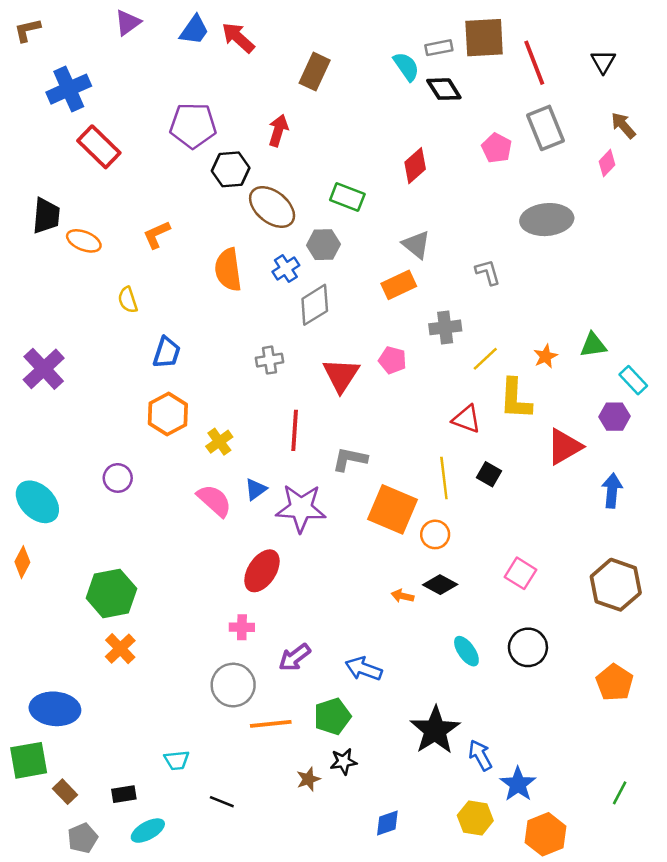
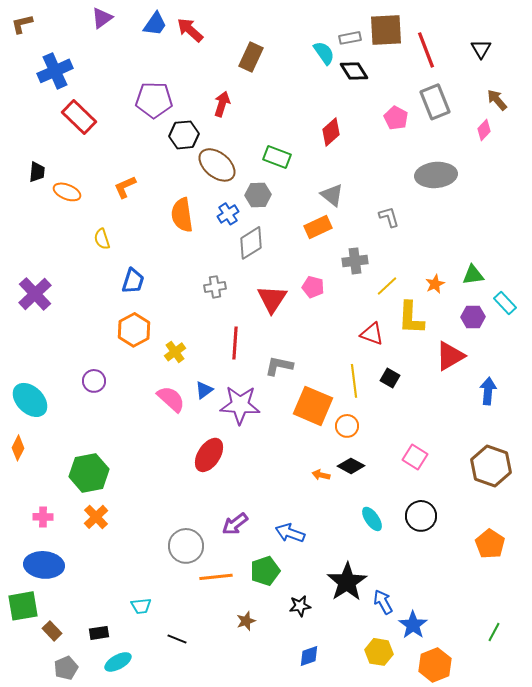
black trapezoid: (46, 216) -> (37, 172), size x0.7
purple hexagon: (615, 417) -> (473, 317), moved
pink cross: (242, 627) -> (43, 517), moved
black star: (344, 762) -> (300, 606), moved

